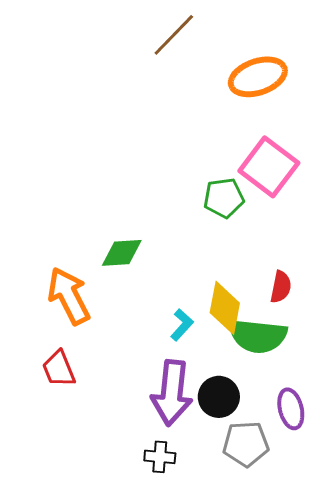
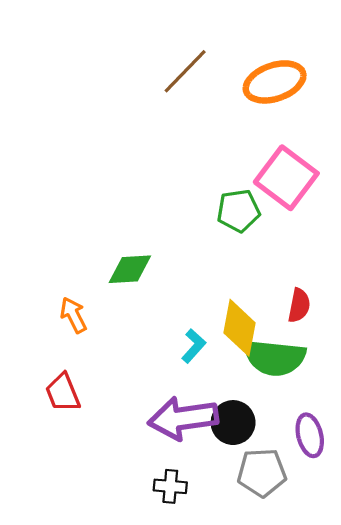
brown line: (174, 35) -> (185, 71), moved
orange arrow: (69, 296) -> (73, 315), size x0.6
purple arrow: (172, 393) -> (183, 418), turned 76

